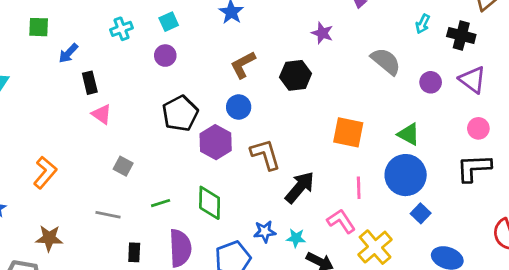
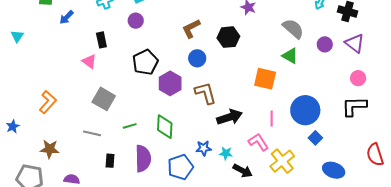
black rectangle: (90, 83) -> (101, 40), moved
blue circle: (239, 107) -> (197, 58), moved
green triangle: (409, 134) -> (290, 56), moved
gray square: (123, 166) -> (104, 99), size x1.6
black arrow: (300, 187) -> (229, 117), turned 30

